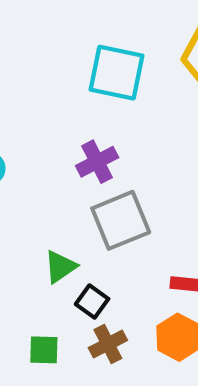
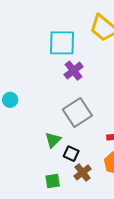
purple cross: (97, 162) -> (74, 71), moved

